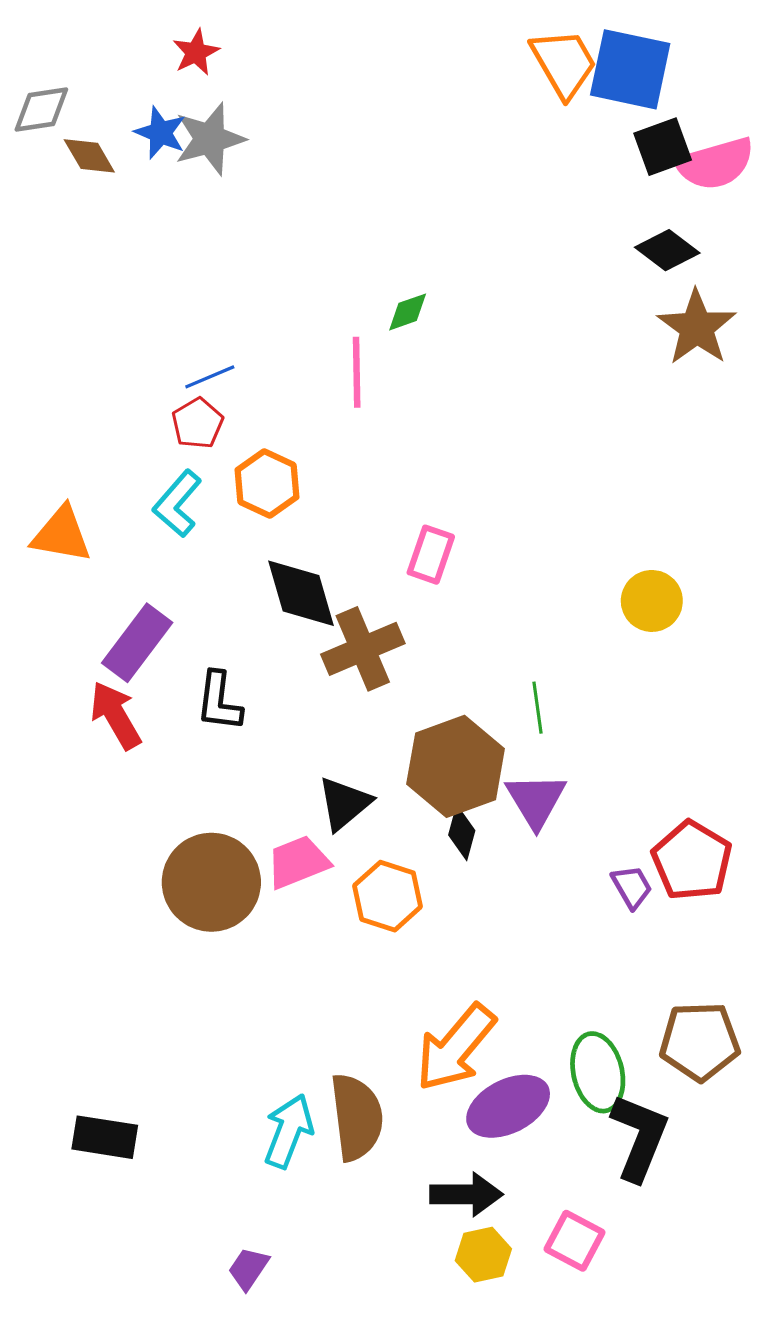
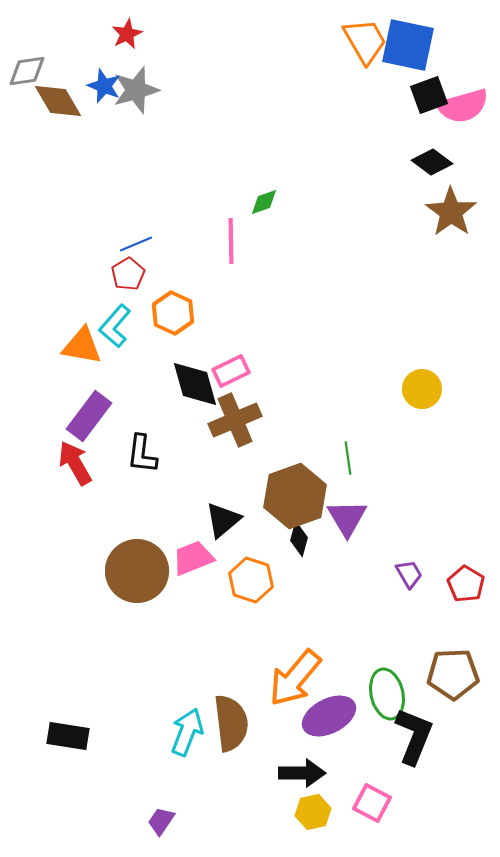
brown diamond: (89, 156) -> (58, 101), size x1.4
orange triangle: (61, 535) -> (82, 346), moved
pink rectangle: (431, 555) -> (231, 371), moved, turned 45
red pentagon: (692, 861) -> (466, 584), moved, size x0.7

